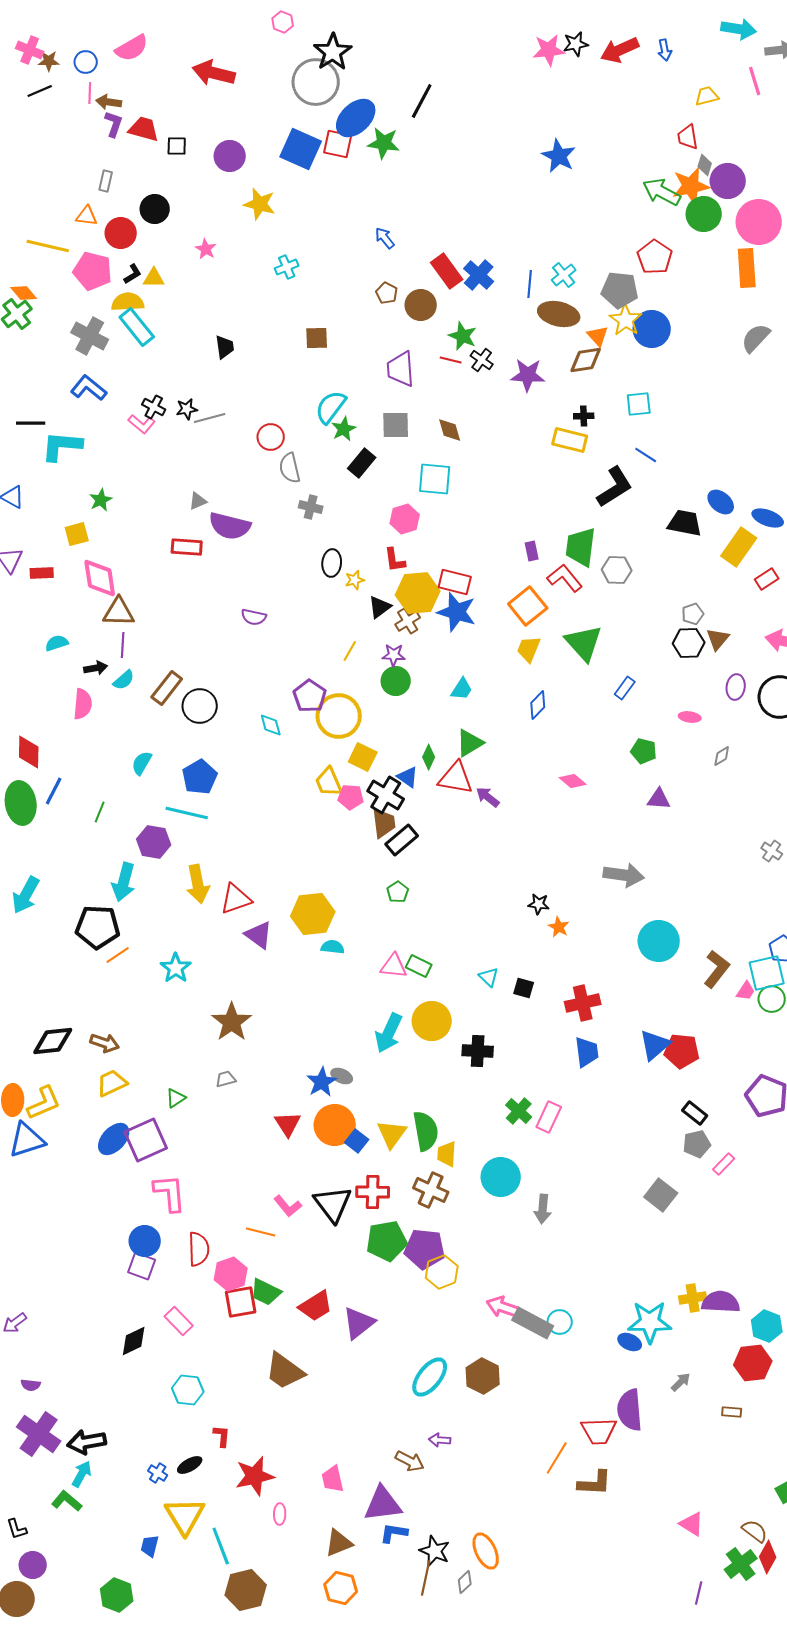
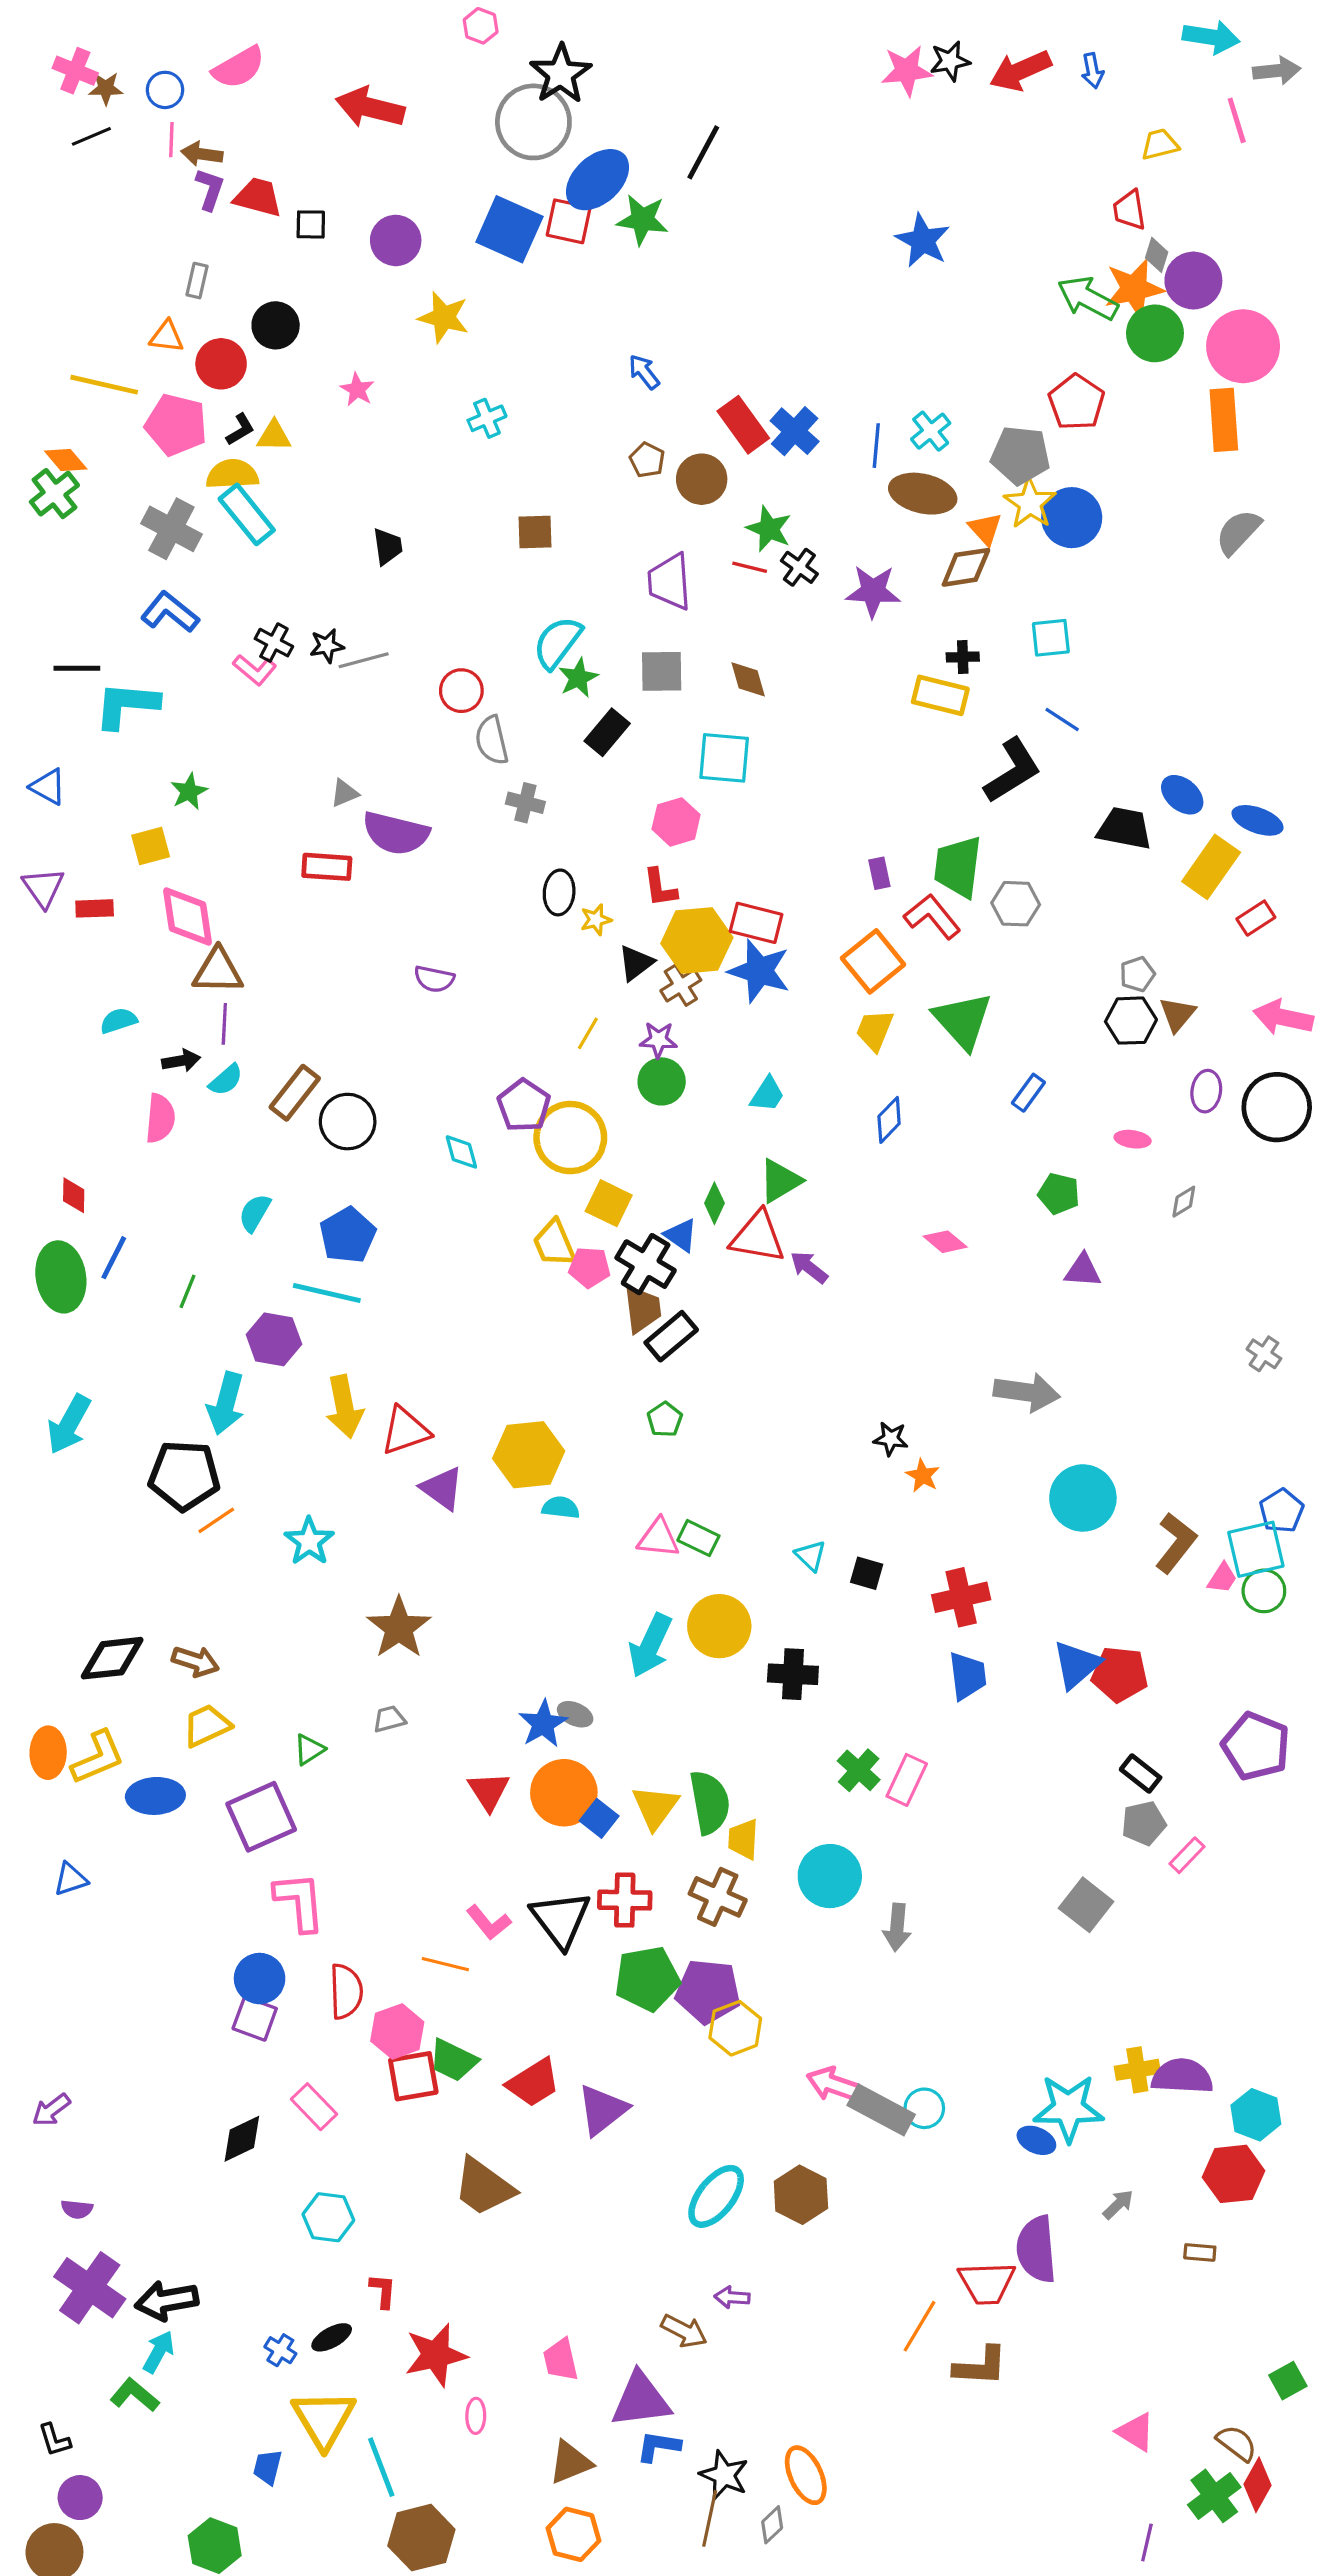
red diamond: (29, 752) -> (74, 1195), size x0.7
blue ellipse: (114, 1139) -> (155, 1796), moved, turned 44
blue triangle: (27, 1140) -> (70, 1879), moved, size x0.6

